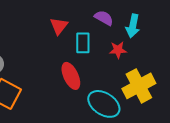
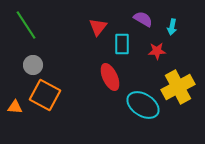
cyan arrow: (133, 26) -> (172, 27), size x0.7

